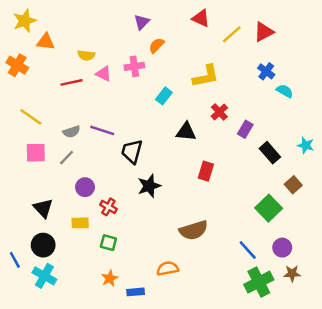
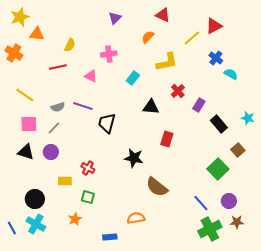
yellow line: (232, 34) -> (192, 38), moved
orange semicircle: (157, 45) -> (148, 37), moved
yellow semicircle: (86, 55) -> (70, 45), turned -72
pink triangle: (104, 74) -> (91, 76), moved
black star: (149, 186) -> (134, 158), moved, turned 30
purple circle: (85, 187) -> (51, 152), moved
black triangle: (43, 208) -> (26, 152), moved, turned -30
brown semicircle: (193, 230) -> (157, 187), turned 55
blue line: (15, 260) -> (12, 228), moved
orange star: (110, 278) -> (75, 219), moved

